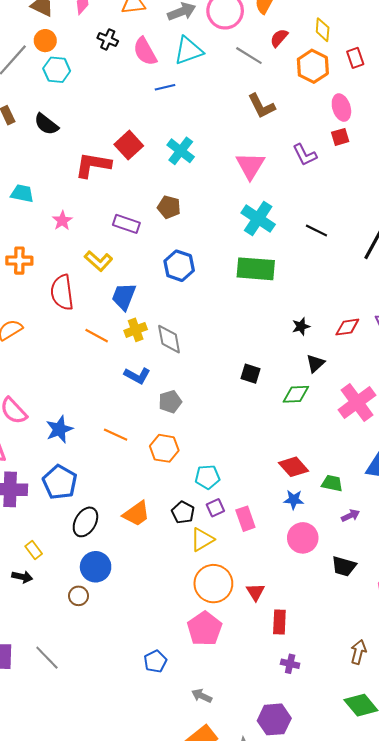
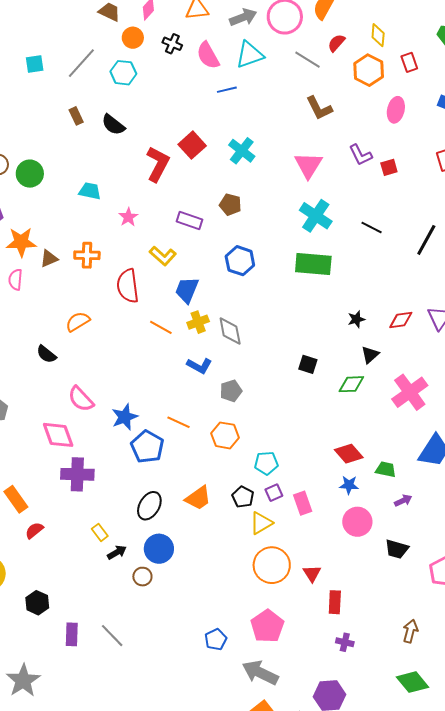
orange circle: (45, 41) -> (133, 38), moved
pink ellipse: (341, 108) -> (396, 110), turned 30
red square: (340, 137) -> (389, 167), moved
red L-shape: (93, 165) -> (158, 164), turned 108
blue pentagon: (60, 482) -> (147, 447), moved
black arrow: (22, 577) -> (117, 552), moved, turned -42
pink pentagon: (205, 629) -> (267, 626), moved
gray arrow: (202, 696) -> (260, 673), size x1.8

